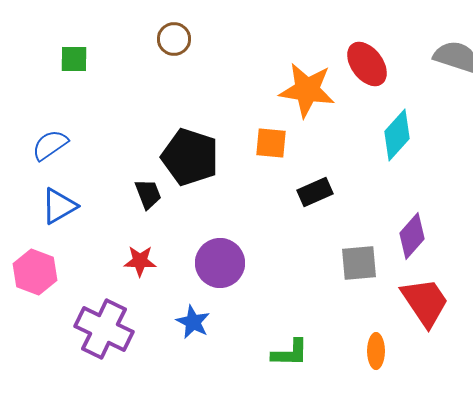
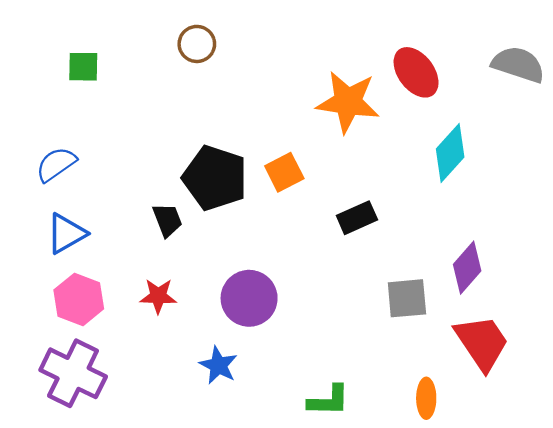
orange square: (271, 143) -> (284, 172), moved, turned -32
pink hexagon: (35, 272) -> (79, 299), moved
purple cross: (104, 329) -> (73, 373), moved

